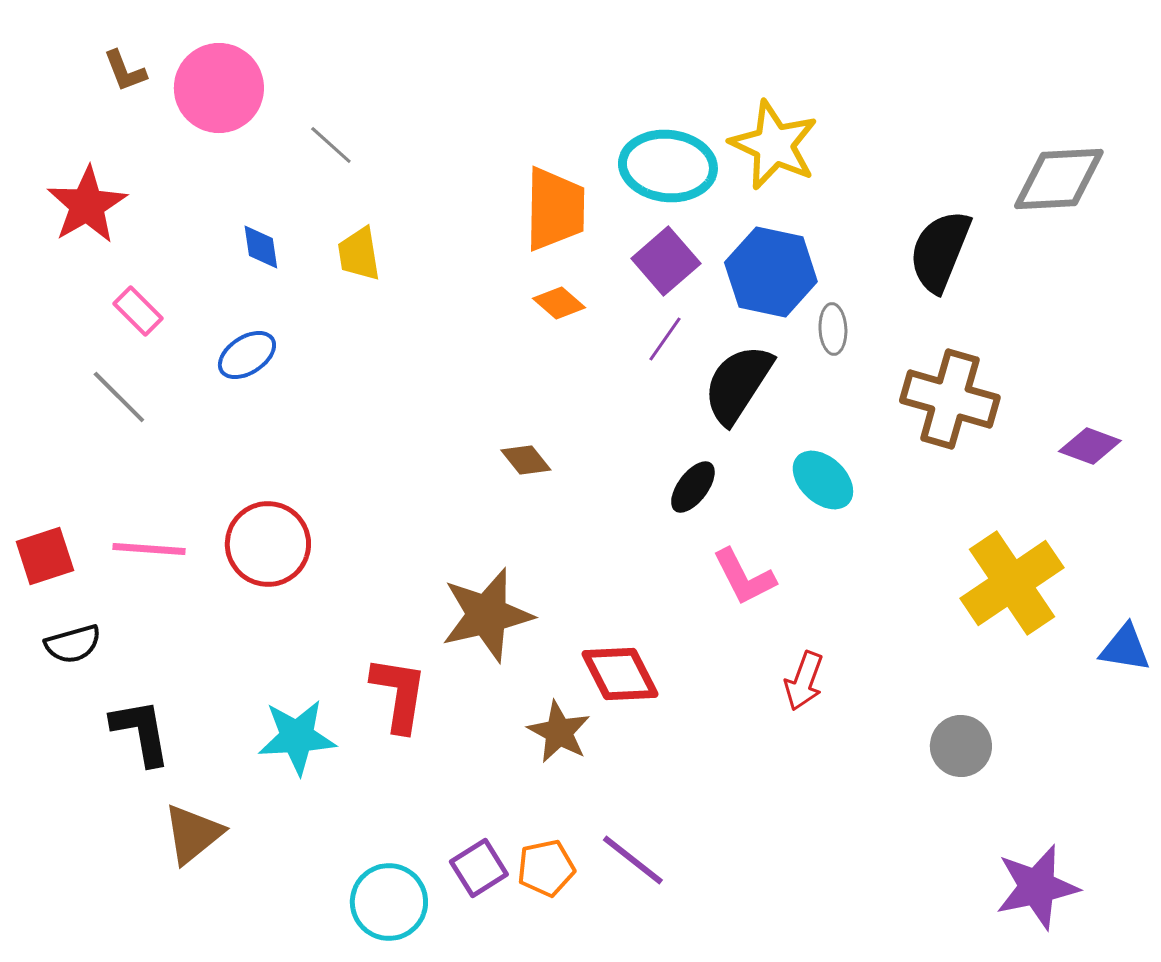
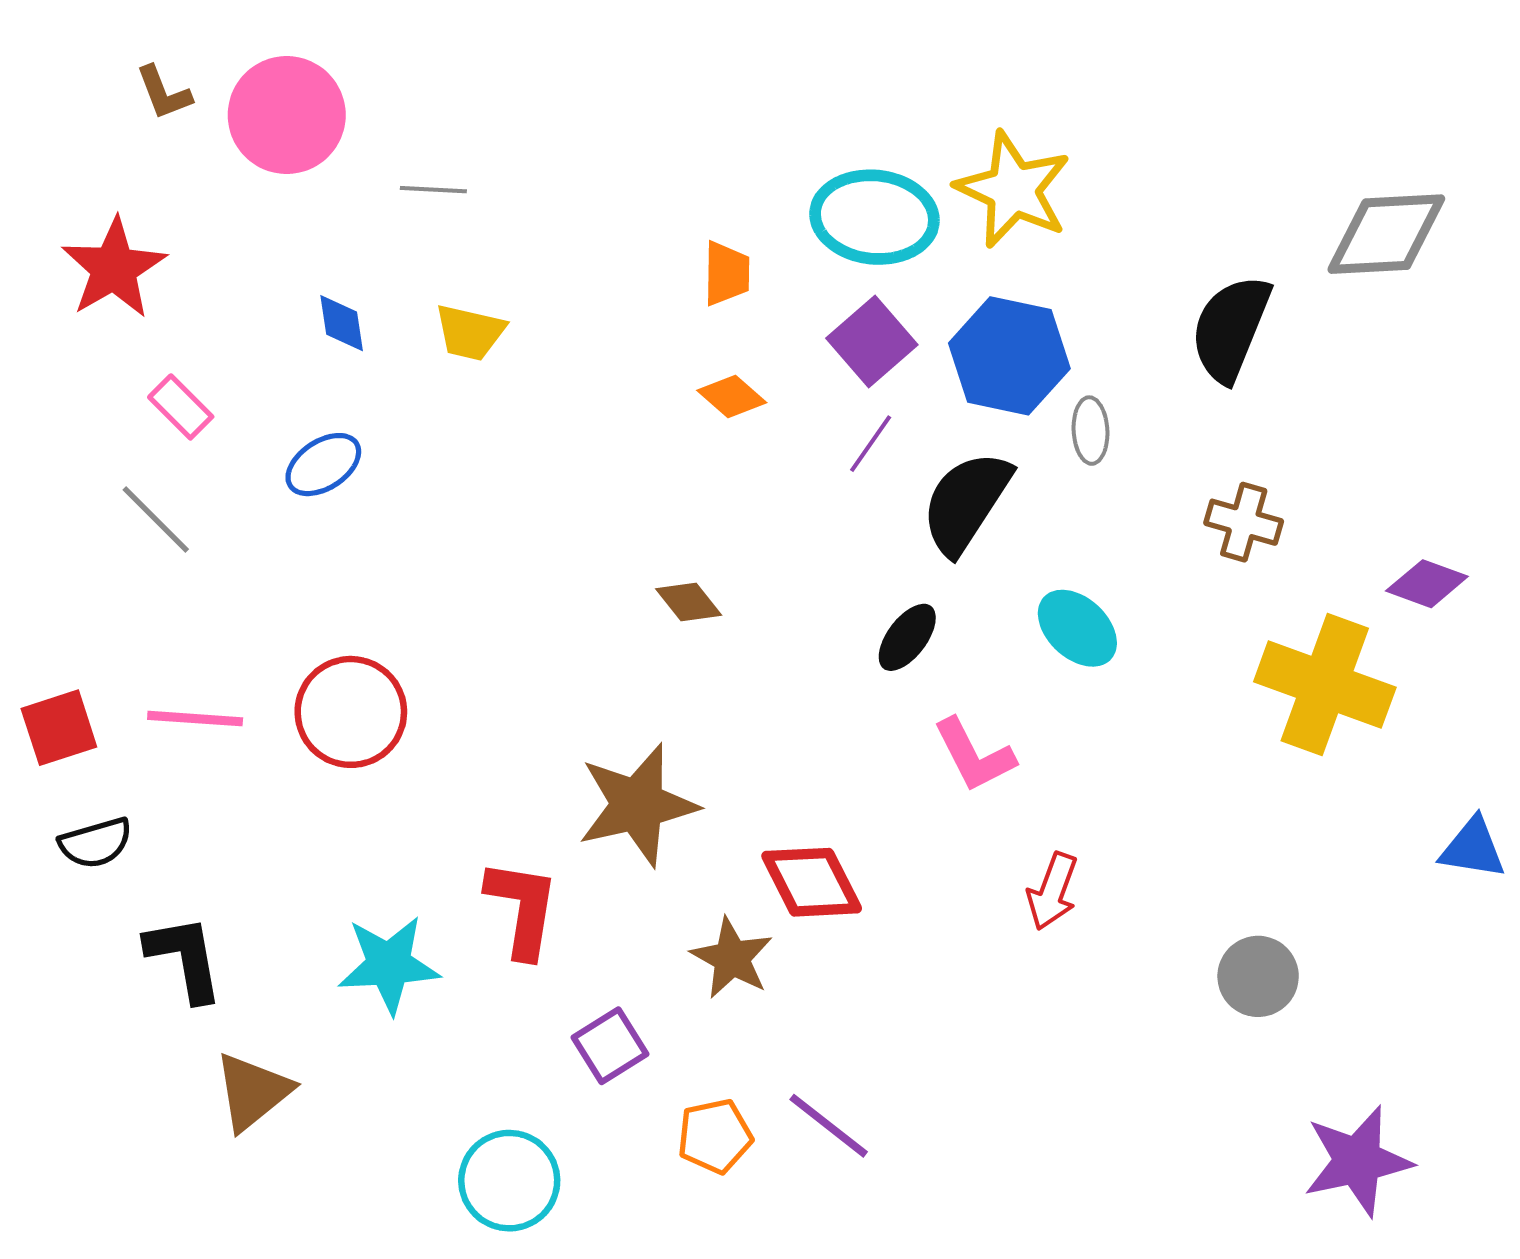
gray line: (331, 145) -> (433, 190), turned -39
orange trapezoid: (555, 209) -> (727, 273), size x0.6
yellow trapezoid: (359, 254) -> (470, 332), turned -68
brown cross: (950, 399) -> (1244, 522), size x0.6
yellow cross: (1012, 583) -> (1325, 684), moved, turned -36
purple square: (479, 868) -> (610, 1046), moved

